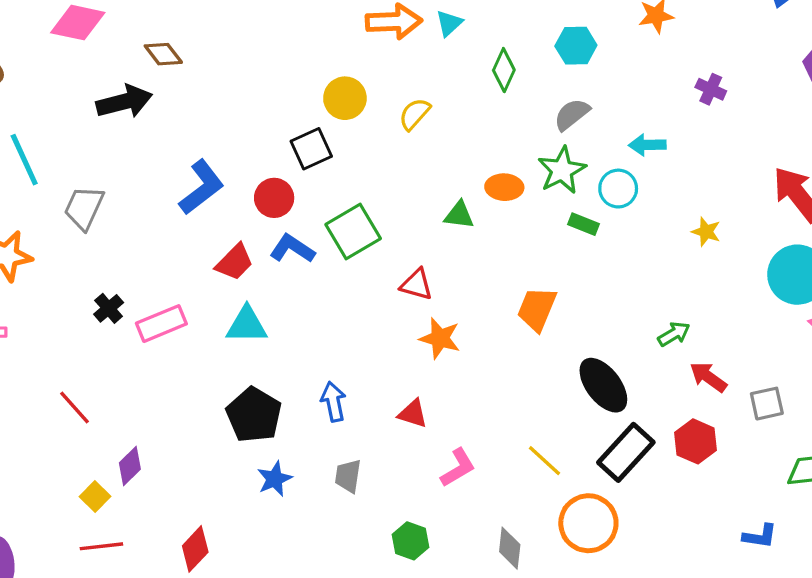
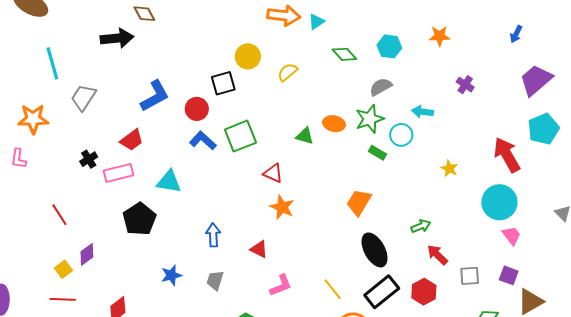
green diamond: (504, 70) -> (344, 54), turned -75
red trapezoid: (235, 262) -> (132, 140), moved
orange trapezoid: (537, 309) -> (359, 202), moved
black pentagon: (254, 415) -> (139, 219), moved

